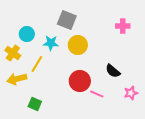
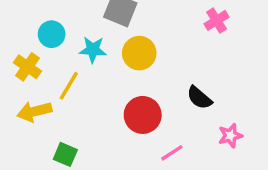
pink cross: (123, 26) -> (217, 20), turned -32
pink line: (97, 94) -> (172, 153), moved, turned -56

